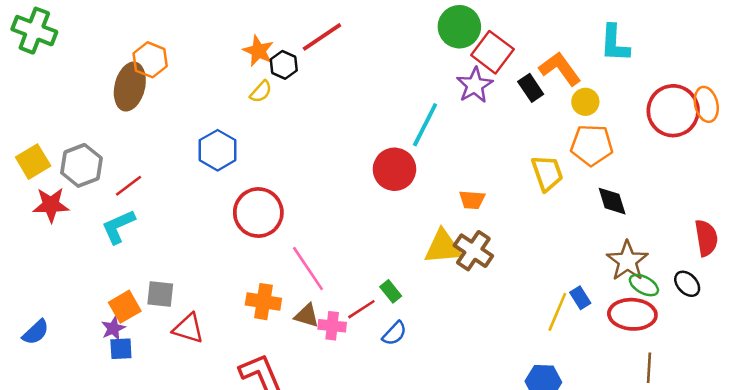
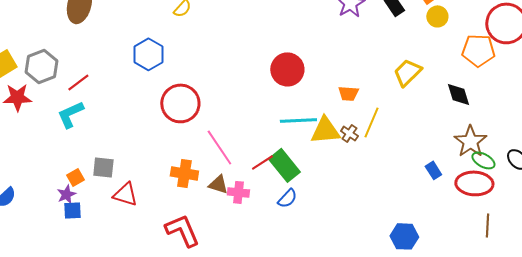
cyan line: (425, 125) -> (298, 120), moved, turned 60
orange pentagon: (592, 145) -> (478, 50), moved
yellow trapezoid: (547, 173) -> (407, 72), turned -116
brown cross: (473, 251) -> (349, 133), size x0.6
green rectangle: (391, 291) -> (284, 165), size x1.8
orange square: (125, 307) -> (75, 177), size x0.7
red line: (361, 309) -> (262, 162), moved
yellow line: (557, 312) -> (371, 122), moved

